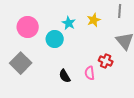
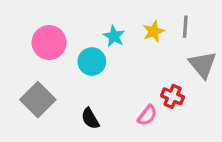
gray line: (120, 11) -> (185, 27), moved
pink semicircle: (90, 73) -> (147, 115), turned -136
black semicircle: (65, 76) -> (90, 119), moved

